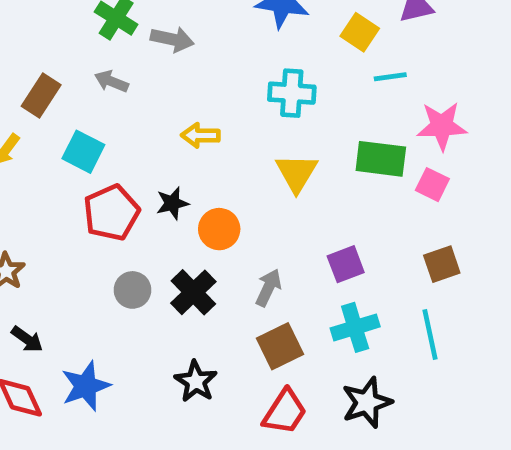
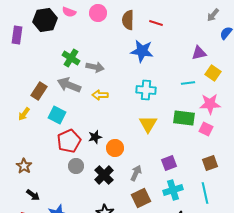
yellow square: (360, 32) -> (213, 73), moved
gray arrow: (111, 81) -> (69, 85), size x1.6
yellow arrow: (200, 135) -> (100, 95), moved
gray circle: (132, 290) -> (76, 166), moved

